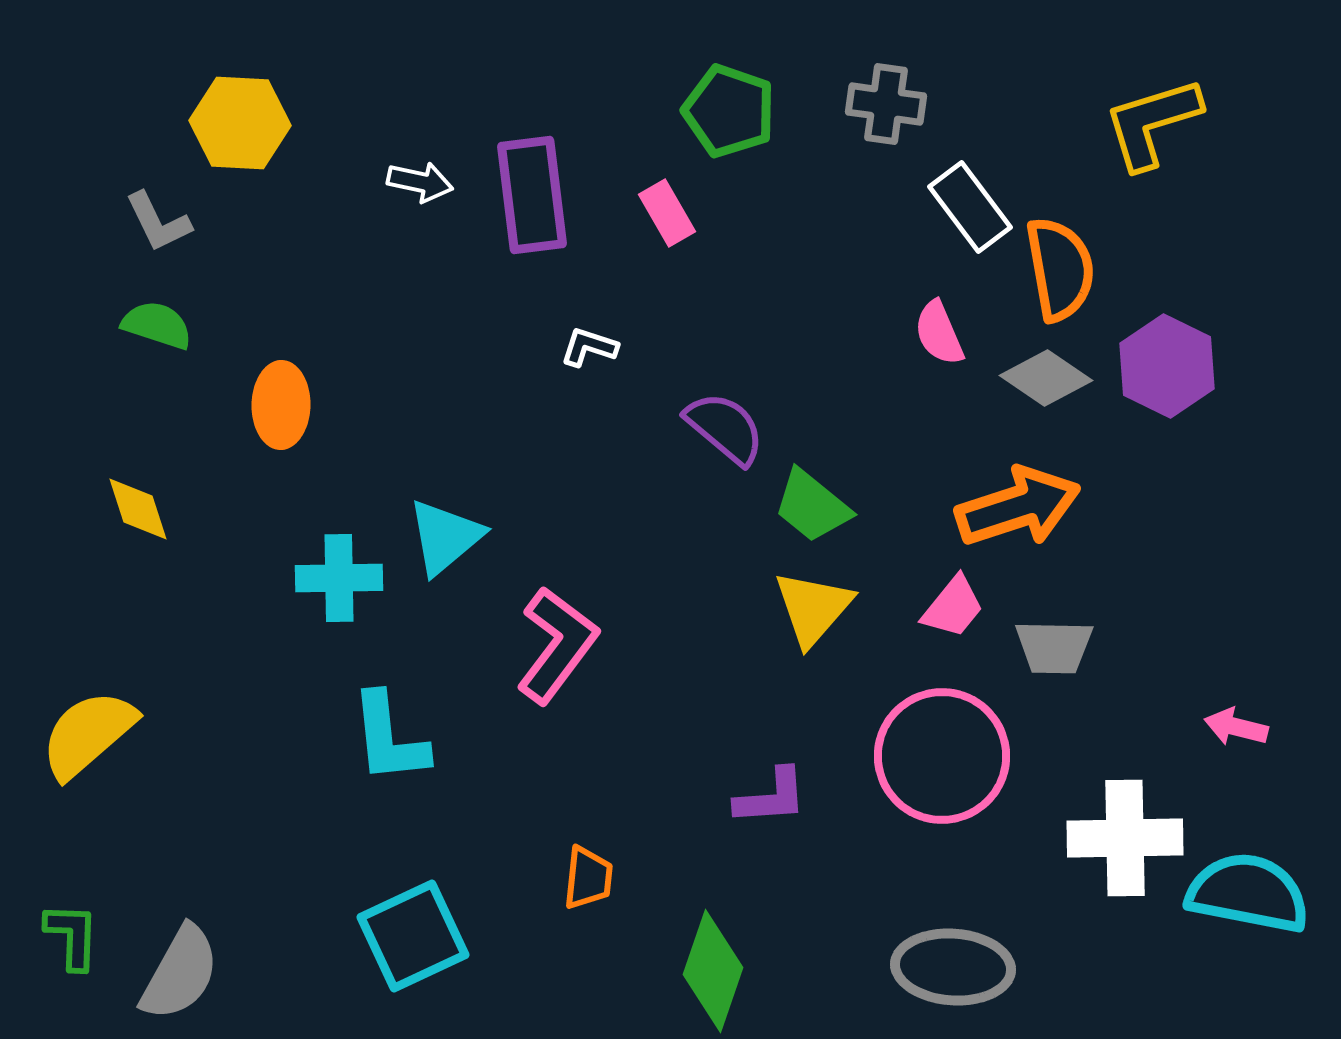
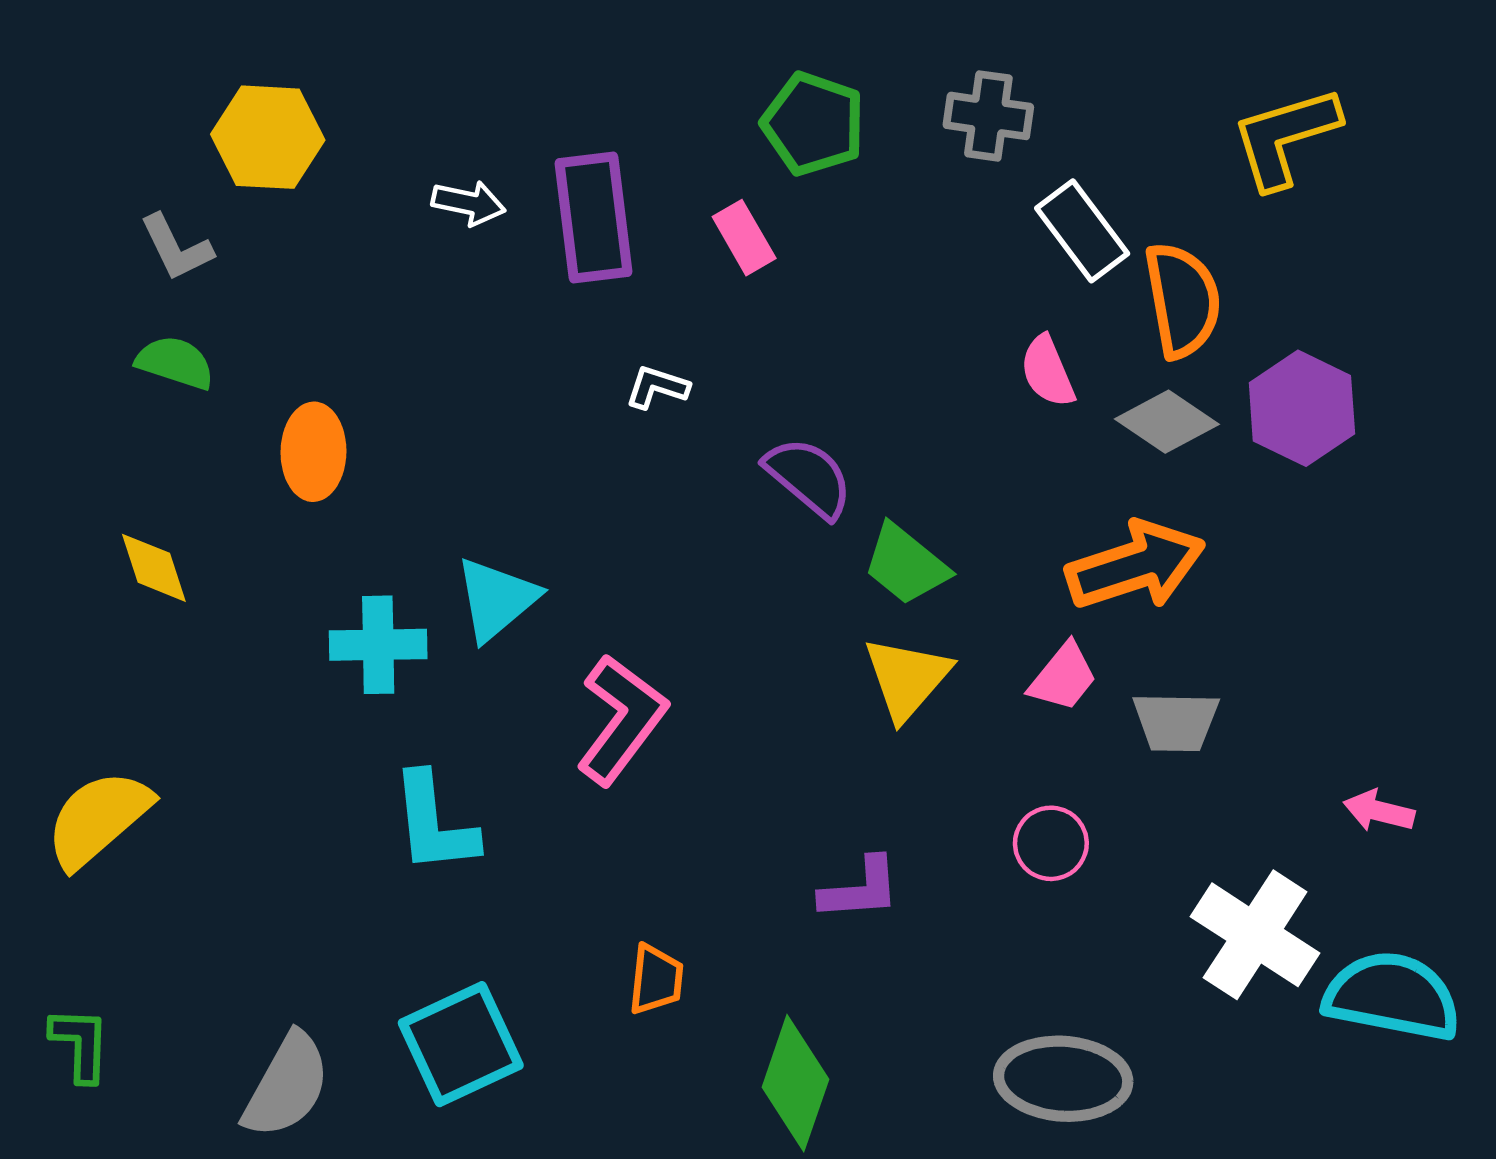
pink circle: (942, 756) -> (1051, 843), size x0.5
white cross: (1125, 838) -> (1255, 935), turned 34
gray semicircle: (180, 973) -> (287, 1085), moved

